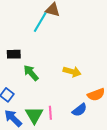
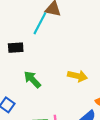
black rectangle: (14, 54) -> (16, 48), moved

